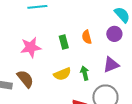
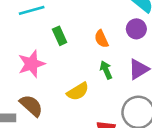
green rectangle: (64, 42) -> (60, 36), moved
green arrow: (85, 73) -> (106, 70), moved

